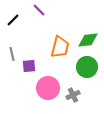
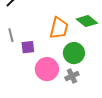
green diamond: (88, 40) -> (87, 21), turned 45
green circle: (87, 67) -> (74, 53), moved

